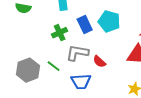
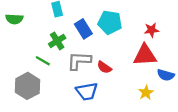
green line: (54, 66) -> (43, 61), moved

